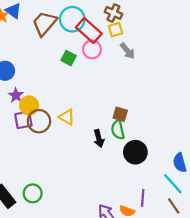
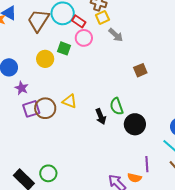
red rectangle: (89, 30) -> (79, 21), size x0.6
yellow circle: (29, 105) -> (45, 59), moved
brown square: (120, 114) -> (140, 70), moved, turned -32

